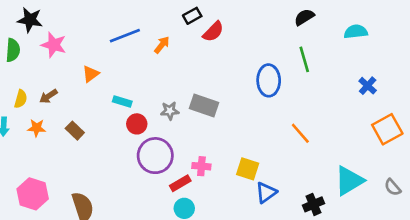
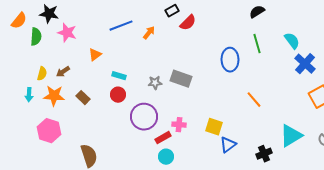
cyan semicircle: (356, 32) -> (292, 41), moved, turned 60
blue cross: (368, 86) -> (305, 64), size x1.5
red circle: (137, 124) -> (118, 95), moved
orange star: (37, 128) -> (54, 96), size x1.5
pink hexagon: (33, 194) -> (49, 131), moved

